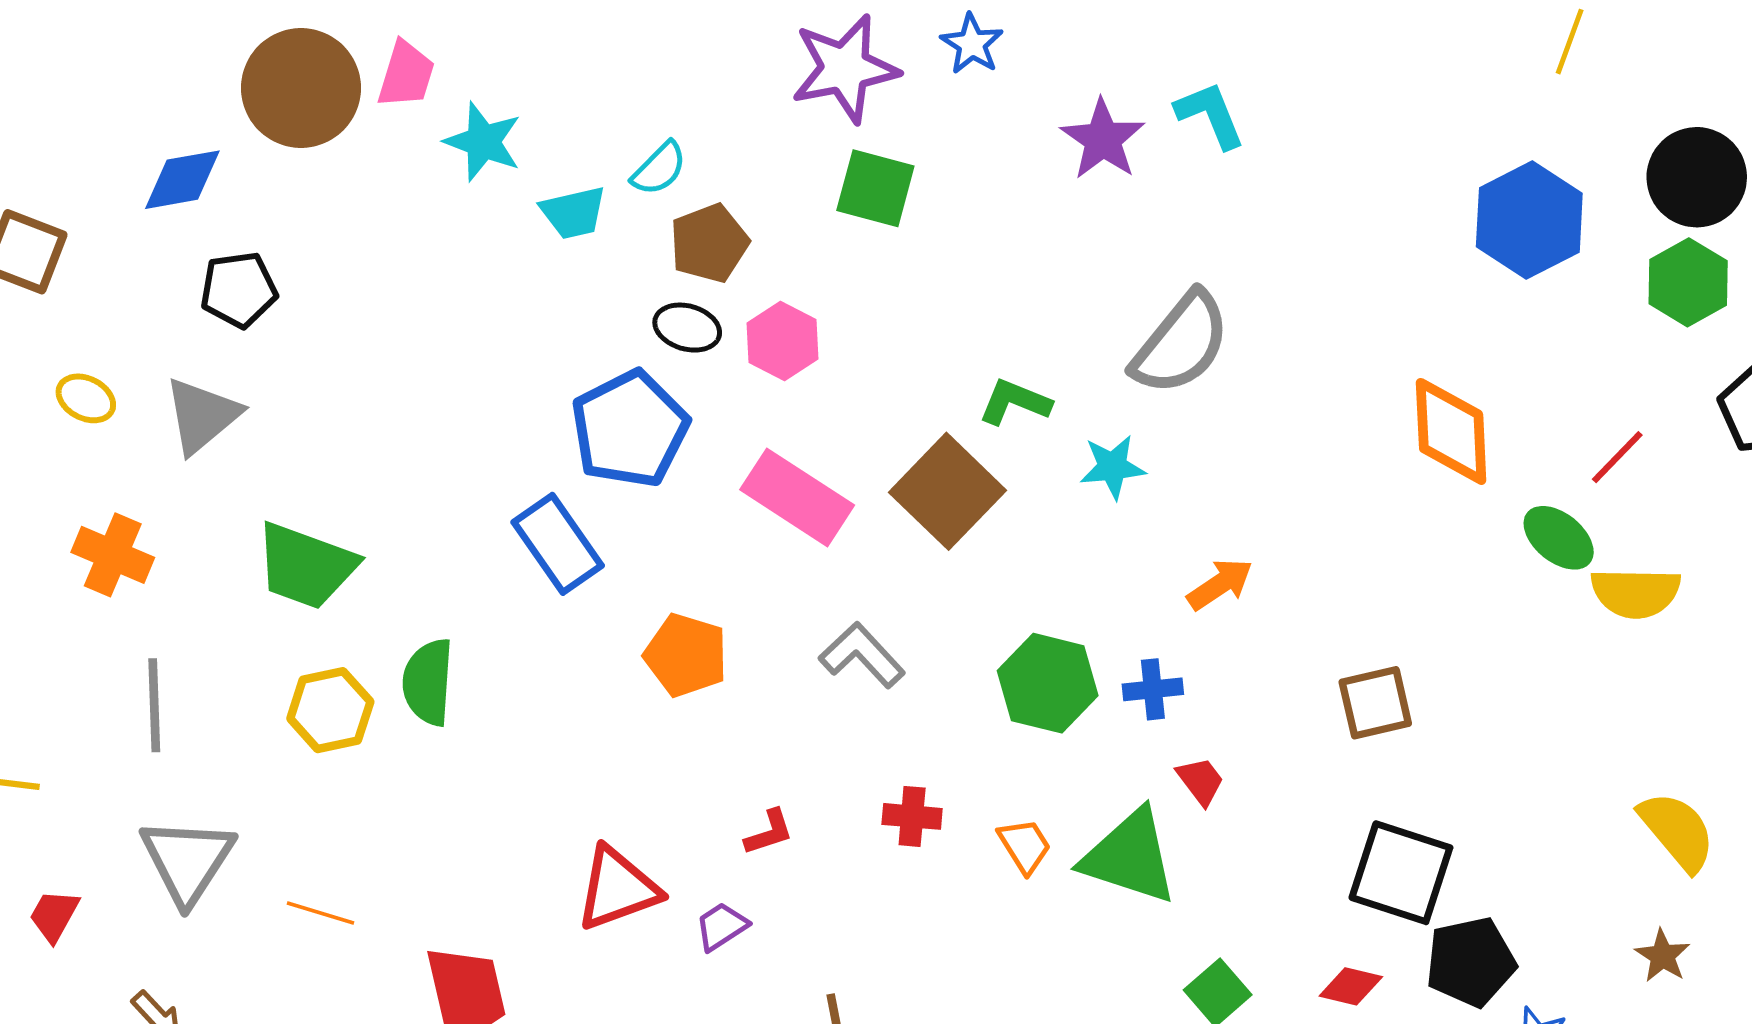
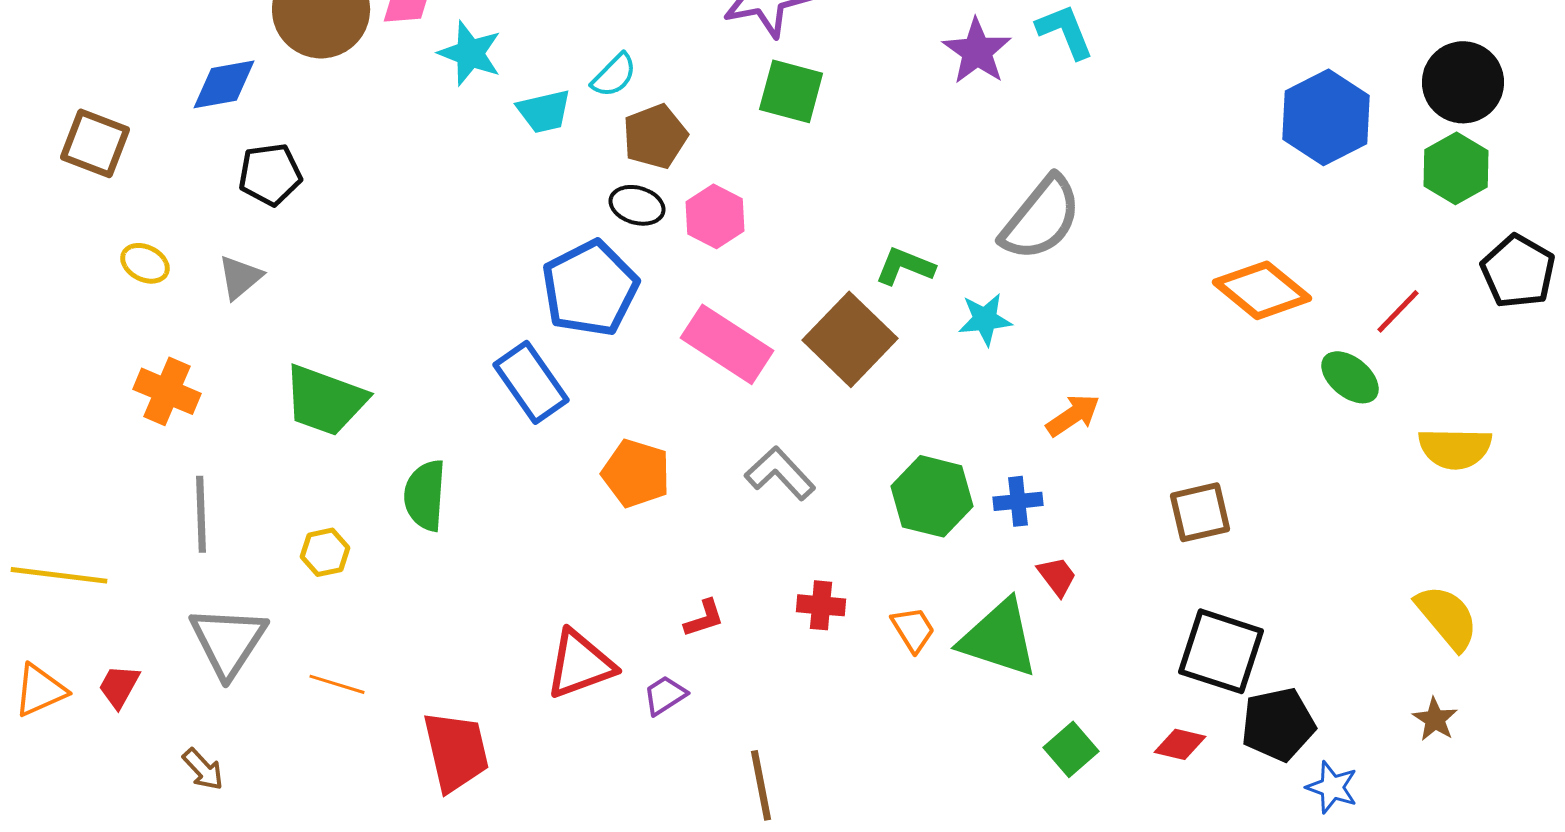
gray triangle: (202, 416) -> (240, 277), size x0.7
orange diamond: (1451, 431) -> (1262, 290), turned -48
yellow semicircle: (1636, 593) -> (1455, 448), moved
yellow hexagon: (330, 710) -> (325, 552), moved, size x0.7

